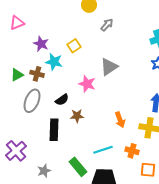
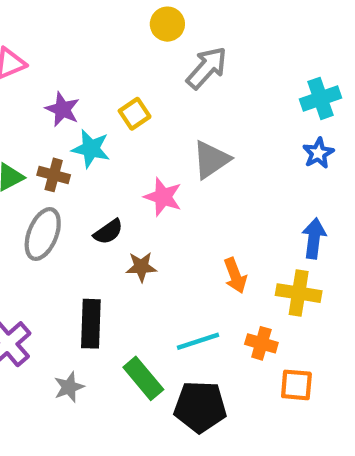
gray arrow: (107, 25) -> (207, 68), size x1.5
black rectangle: (54, 130) -> (91, 324), moved

